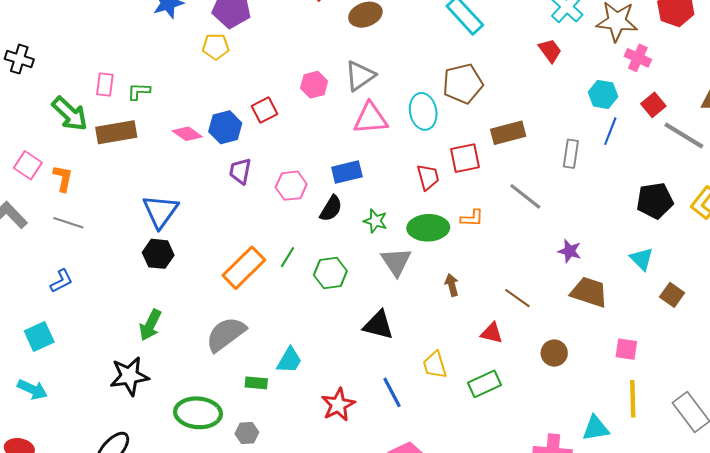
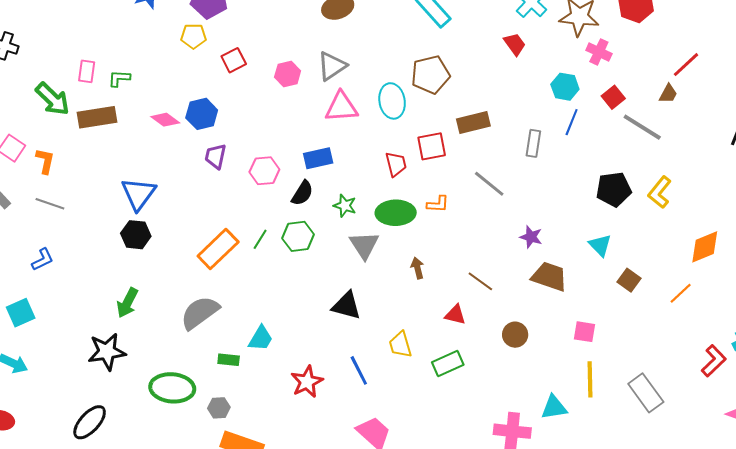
red square: (265, 110) -> (234, 60), moved
green hexagon: (330, 273) -> (298, 236), moved

